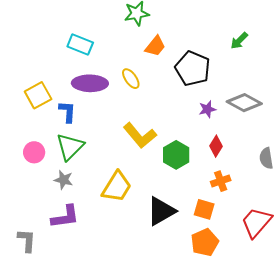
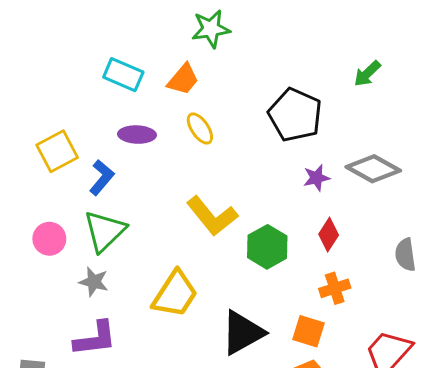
orange trapezoid: (155, 46) -> (183, 79), moved
purple ellipse: (90, 83) -> (137, 135), size x0.7
blue L-shape: (67, 112) -> (102, 177), turned 35

